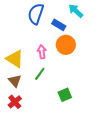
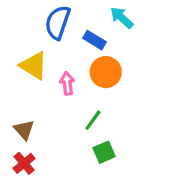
yellow triangle: (15, 59) -> (34, 66), moved
green line: (40, 74) -> (93, 120), moved

